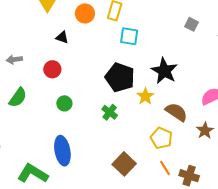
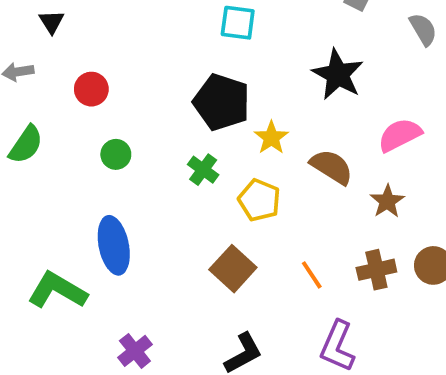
black triangle: (62, 37) -> (52, 22), moved, turned 40
black star: (164, 71) -> (338, 75), moved
yellow pentagon: (161, 138) -> (259, 200), moved
brown cross: (189, 176) -> (376, 270), moved, turned -30

